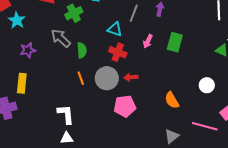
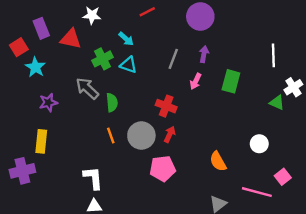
cyan triangle: (115, 29) -> (128, 65), moved
pink arrow: (148, 41) -> (196, 81), moved
green rectangle: (175, 42) -> (231, 81), moved
red cross: (118, 52) -> (166, 106), moved
red arrow: (131, 77) -> (170, 134), turned 120

